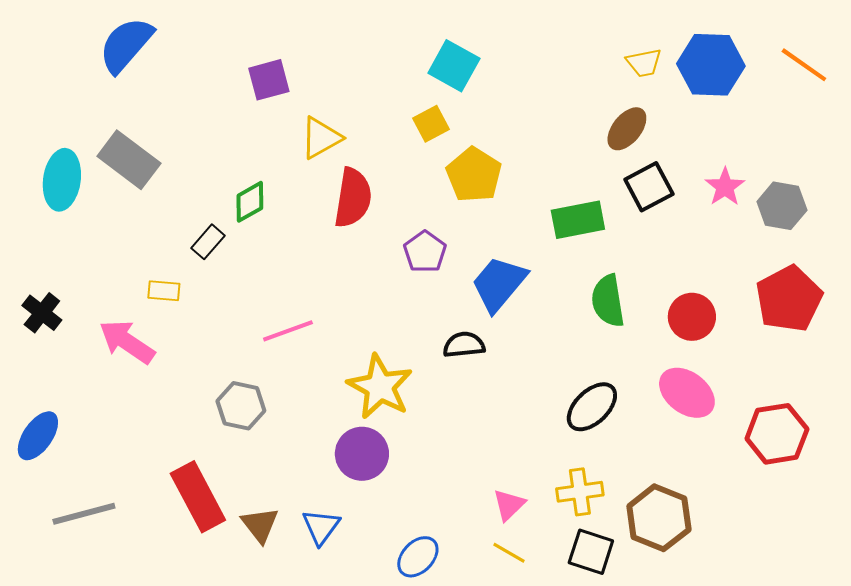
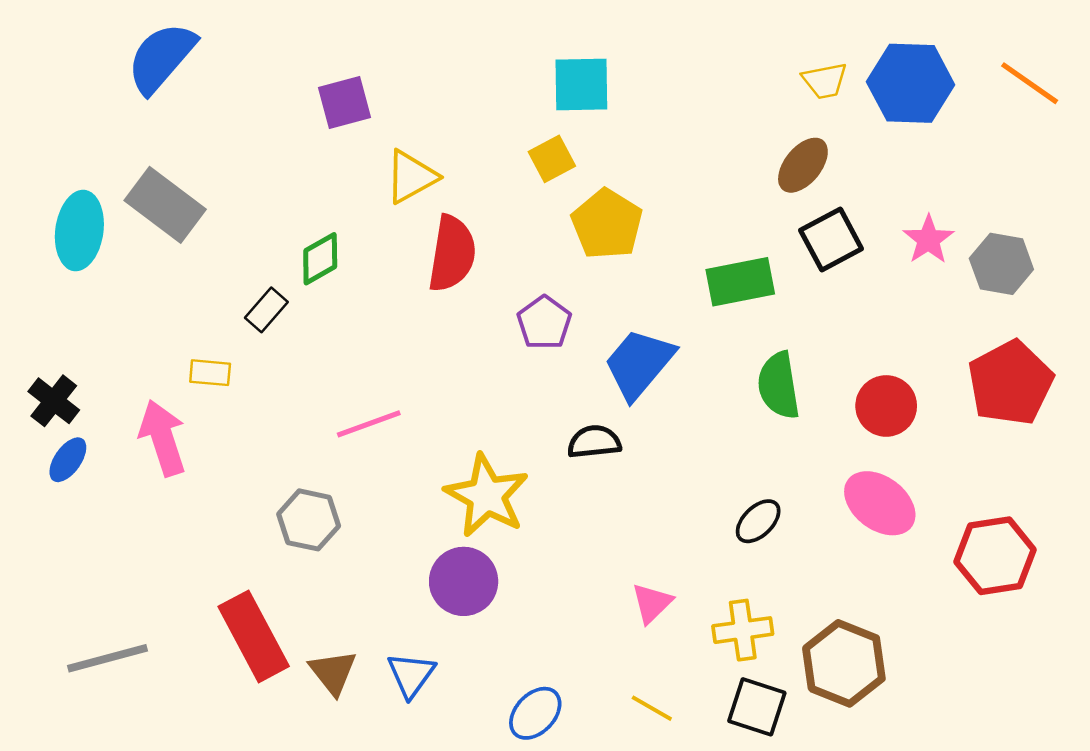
cyan square: (454, 66) -> (581, 85), turned -30
pink arrow: (127, 342) -> (163, 438), turned 38
black ellipse: (592, 407) -> (758, 521), size x0.7
blue ellipse: (38, 436) -> (68, 460), moved, size x0.7
pink triangle: (509, 505) -> (652, 603), moved

